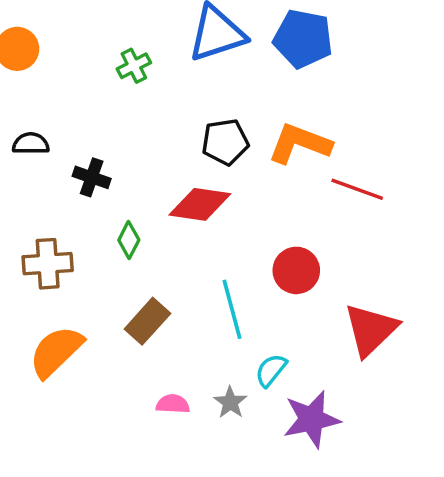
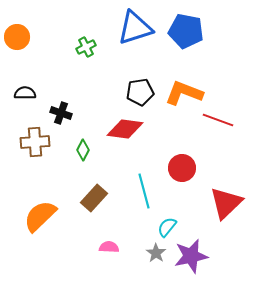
brown cross: (48, 264) -> (35, 142), moved
gray star: (230, 402) -> (156, 253), moved

